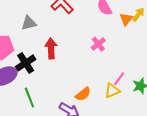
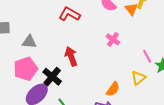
gray triangle: (29, 23) -> (29, 42), moved, turned 35
pink line: (119, 79) -> (147, 56), moved, turned -48

